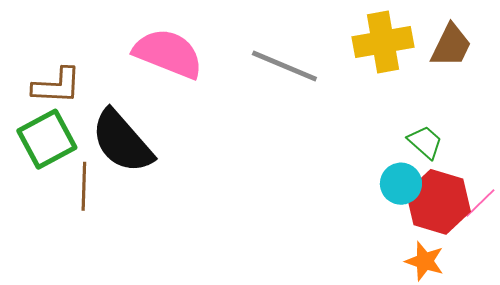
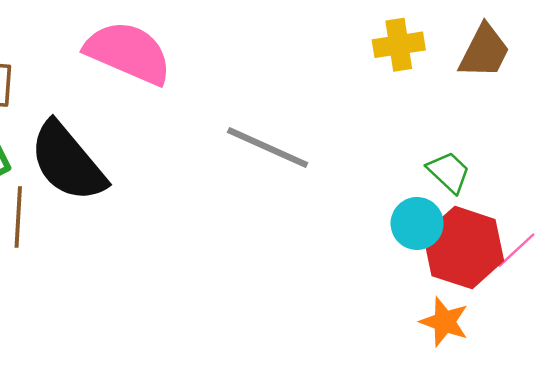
yellow cross: (383, 42) -> (399, 45), size x0.7
gray line: (284, 66) -> (268, 147), moved

